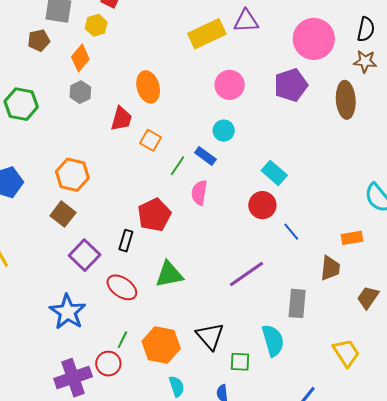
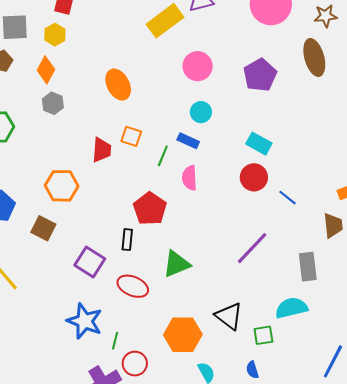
purple pentagon: (291, 85) -> (260, 75), moved
red trapezoid: (121, 119) -> (102, 150), moved
brown square: (63, 214) -> (43, 228), moved
green line: (122, 340) -> (115, 341), moved
cyan semicircle: (273, 340) -> (291, 308), turned -76

